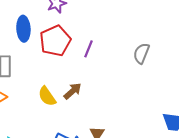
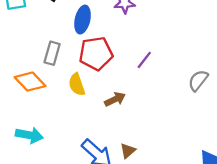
red pentagon: (55, 41) -> (96, 53), moved
yellow semicircle: (47, 96) -> (77, 84), moved

